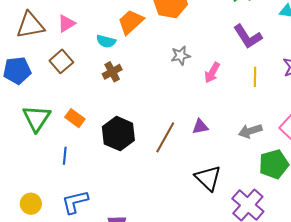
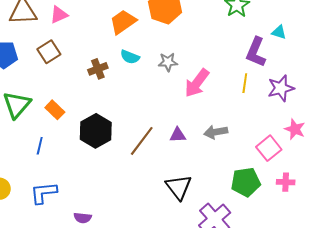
purple L-shape: (248, 37) -> (256, 52), moved, turned 48
cyan semicircle: (106, 41) -> (130, 57), moved
pink arrow: (212, 73) -> (197, 83), size x1.4
yellow line: (255, 77) -> (245, 83), moved
gray arrow: (250, 131) -> (216, 132), moved

